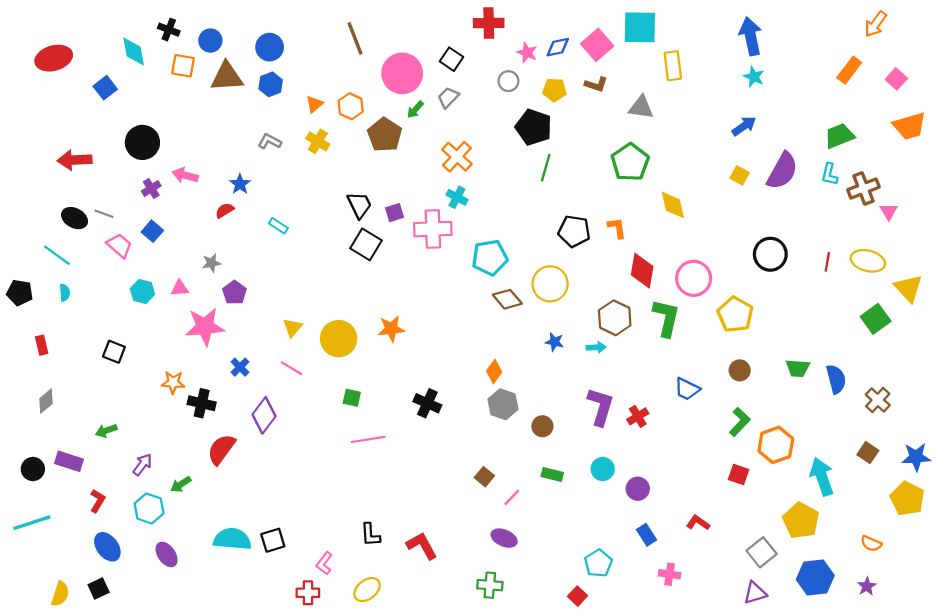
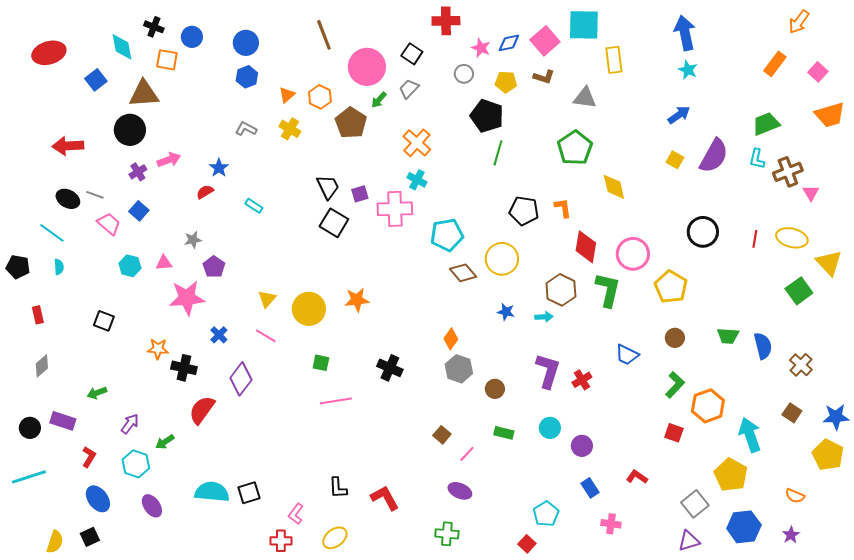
brown triangle: (227, 77) -> (144, 94), moved
pink arrow: (185, 175) -> (169, 160), turned 145

